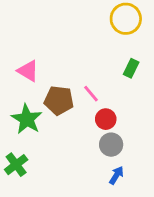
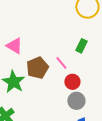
green rectangle: (131, 68) -> (81, 46), moved
brown pentagon: (59, 100) -> (37, 68), turned -30

